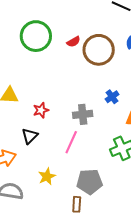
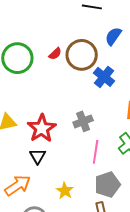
blue cross: (112, 97) -> (104, 77), moved, size x1.5
red star: (41, 110) -> (42, 128), size x1.8
pink line: (71, 142) -> (96, 152), moved

